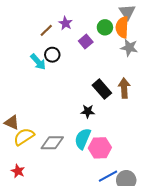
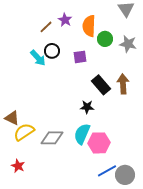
green circle: (105, 27) -> (105, 39), moved
orange semicircle: (122, 27) -> (89, 26), moved
purple square: (86, 42) -> (80, 57), moved, turned 32

